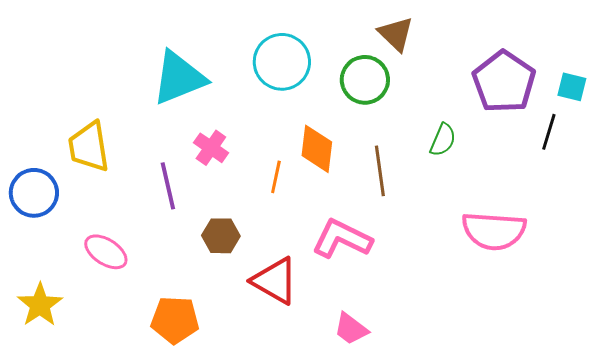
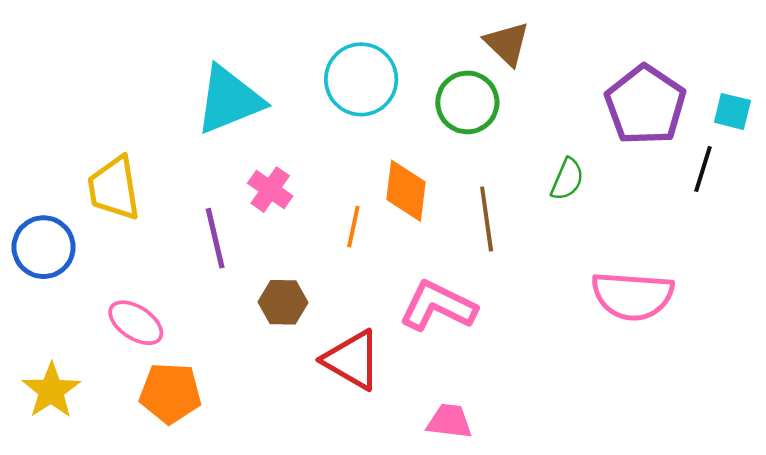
orange pentagon: (175, 320) -> (170, 393), moved
pink trapezoid: (351, 329) -> (449, 421), turned 150

